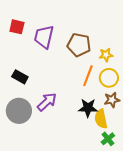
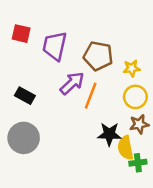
orange line: (88, 76) -> (91, 96), moved
purple arrow: (47, 102) -> (72, 83), moved
green cross: (108, 139) -> (138, 163), moved, turned 32

